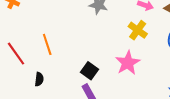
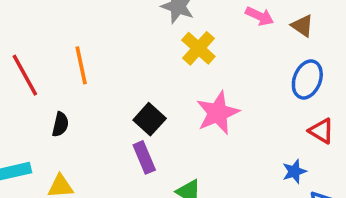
yellow cross: (138, 30) -> (198, 48), moved

